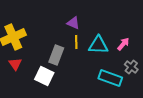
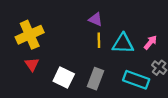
gray rectangle: (56, 55) -> (96, 79), moved

